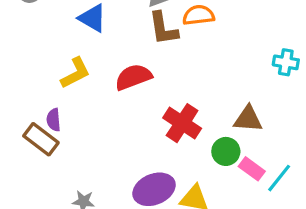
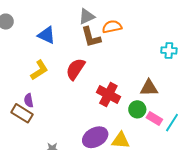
red semicircle: (133, 77) -> (75, 69), turned -30

